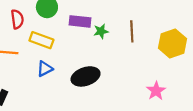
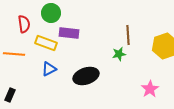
purple rectangle: (80, 21) -> (69, 33), moved
green star: (101, 31) -> (119, 54), moved

